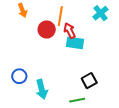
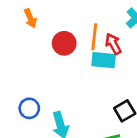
orange line: (60, 16) -> (94, 37), moved
red arrow: (70, 31) -> (113, 44), moved

